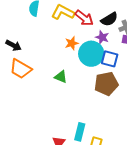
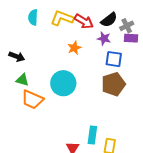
cyan circle: (91, 54) -> (63, 83), moved
orange trapezoid: (21, 69) -> (32, 99), moved
green triangle: (61, 77) -> (22, 80), moved

